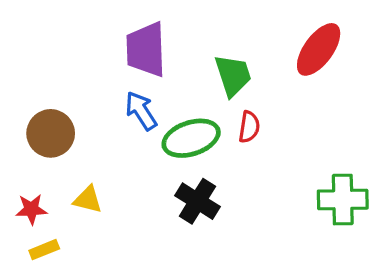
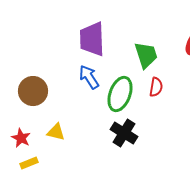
green ellipse: (191, 138) -> (120, 94), turned -52
red star: (31, 209) -> (21, 138), turned 30

